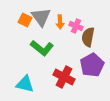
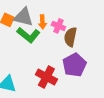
gray triangle: (41, 17) -> (23, 17), turned -40
green L-shape: (42, 48) -> (28, 35), moved

